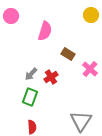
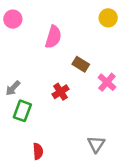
gray arrow: (31, 74) -> (13, 88), moved
green rectangle: (30, 97) -> (22, 111), moved
gray triangle: (81, 121) -> (96, 144), size x0.7

